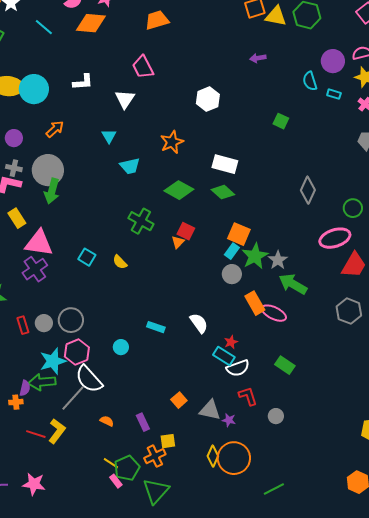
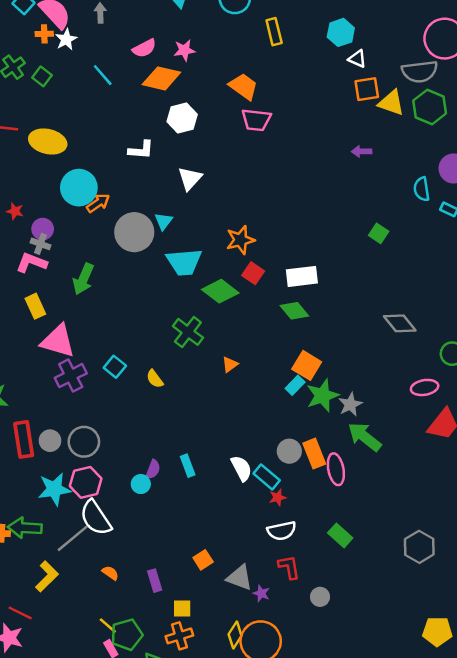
orange trapezoid: (157, 20) -> (243, 86), turned 45
pink trapezoid: (143, 67) -> (256, 120), moved, turned -65
cyan circle: (34, 89) -> (79, 188), moved
white hexagon: (208, 99) -> (182, 118), moved
purple circle: (14, 138) -> (43, 229), moved
white rectangle: (225, 164) -> (302, 276), turned -30
cyan trapezoid: (130, 166) -> (184, 262), size x1.4
gray circle: (48, 170) -> (134, 232), moved
green diamond: (179, 190) -> (220, 291), moved
gray diamond: (308, 190) -> (400, 323), turned -72
red square: (186, 231) -> (253, 273), moved
pink ellipse: (335, 238) -> (425, 387), size x0.7
purple cross: (35, 269) -> (71, 376), moved
gray circle: (232, 274) -> (289, 451), moved
gray hexagon: (349, 311) -> (419, 547), moved
pink ellipse: (274, 313) -> (336, 469), turned 45
red rectangle: (23, 325) -> (24, 439), size x1.6
cyan rectangle: (156, 327) -> (188, 466), turned 42
cyan rectangle: (224, 356) -> (267, 477), moved
green arrow: (42, 382) -> (25, 528), moved
purple semicircle: (25, 388) -> (153, 469), moved
red line: (36, 434) -> (20, 613), moved
orange cross: (155, 456) -> (179, 636), moved

